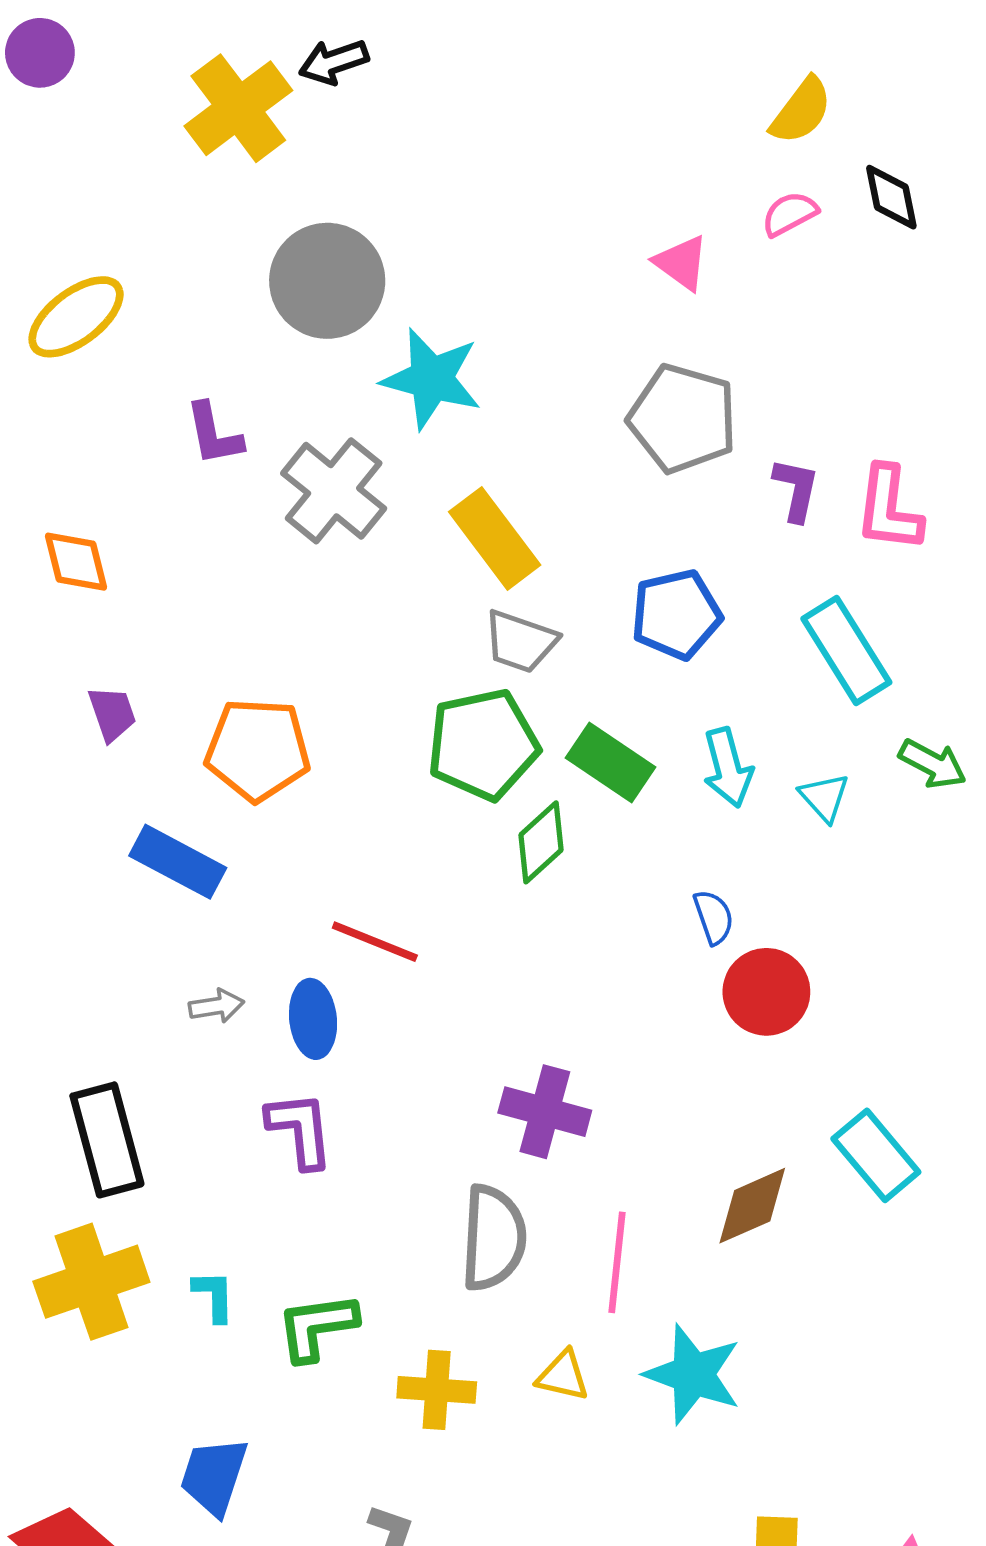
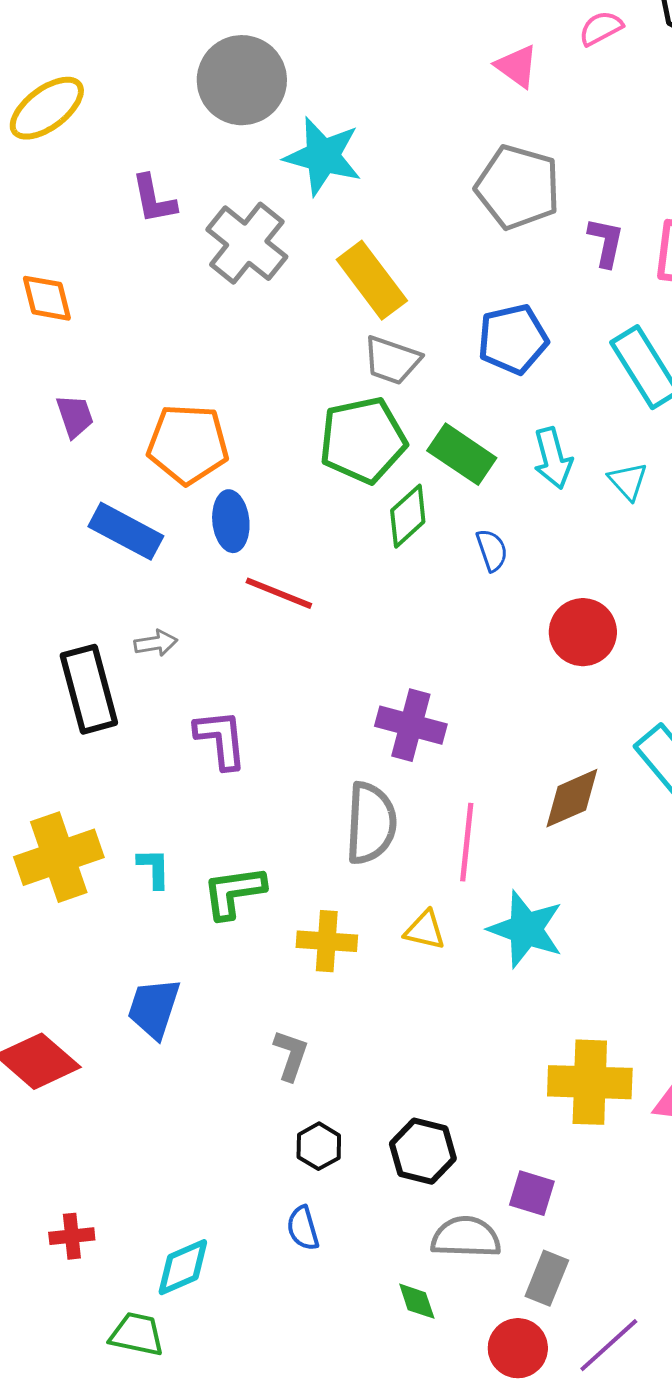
blue semicircle: (714, 917) -> (492, 550), moved
blue ellipse: (313, 1019) -> (231, 521), moved
black rectangle: (107, 1140) -> (89, 689), moved

